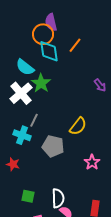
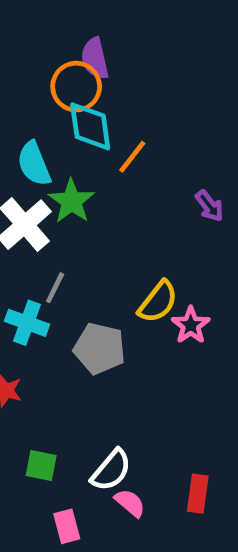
orange line: (75, 45) -> (132, 157), moved
cyan semicircle: (25, 67) -> (34, 164), turned 30
pink star: (92, 162) -> (191, 325), moved
white semicircle: (58, 198) -> (111, 470), turned 42

